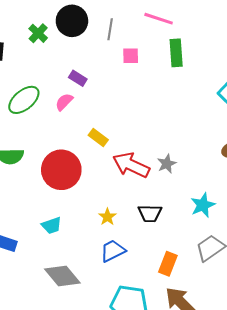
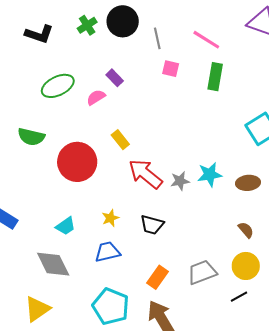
gray line: (110, 29) -> (157, 38), turned -35
cyan star: (203, 205) -> (210, 174), moved
cyan trapezoid: (51, 225) -> (66, 226), moved, turned -30

